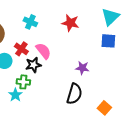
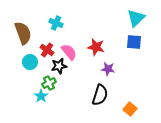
red star: (70, 23) -> (96, 47), moved
green cross: (23, 82) -> (49, 83), turned -32

